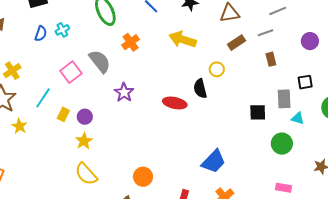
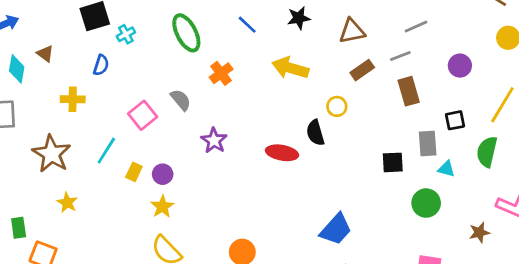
cyan cross: (62, 30) -> (126, 34), moved
brown rectangle: (271, 59) -> (409, 91), size x1.5
gray semicircle: (100, 61) -> (181, 100), size x0.7
yellow cross: (12, 71) -> (73, 99), moved, turned 36
yellow star: (19, 126) -> (67, 203), moved

